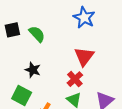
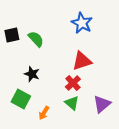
red triangle: (84, 57) -> (82, 61), turned 35

